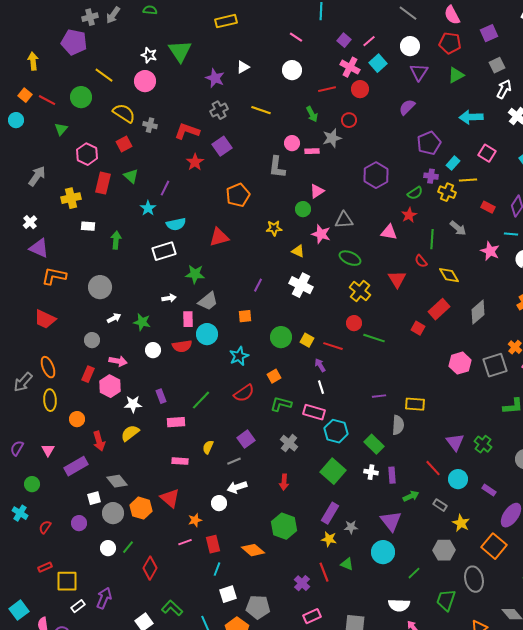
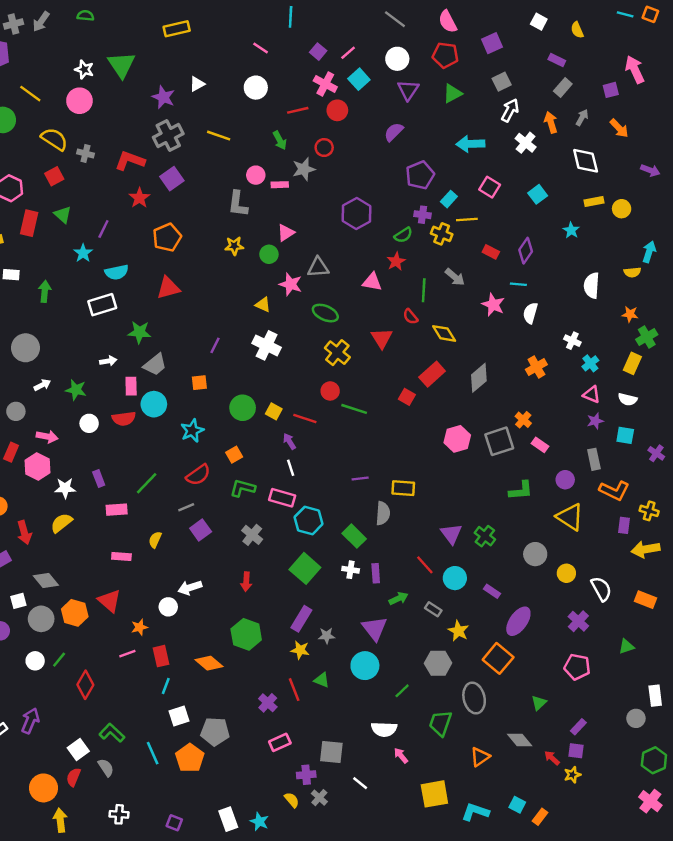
gray cross: (219, 110) -> (168, 136), size x1.4
orange pentagon: (238, 195) -> (167, 237), moved
yellow star: (274, 228) -> (234, 246), moved
gray line: (234, 461) -> (186, 507), moved

